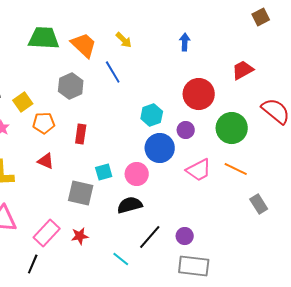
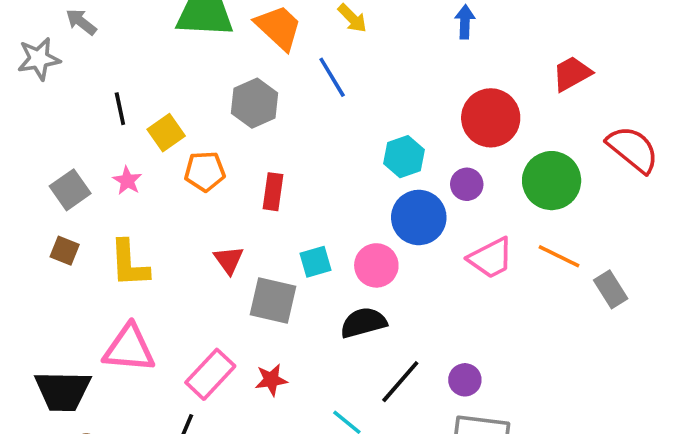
red triangle: (46, 161) -> (229, 260), moved, turned 30
gray rectangle: (259, 204) -> (611, 289), moved

